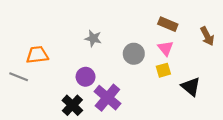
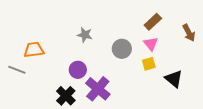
brown rectangle: (168, 24) -> (153, 22), turned -66

